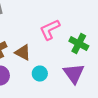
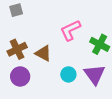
cyan circle: (40, 74) -> (68, 74), moved

